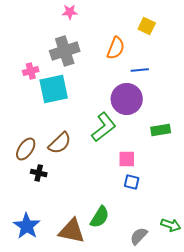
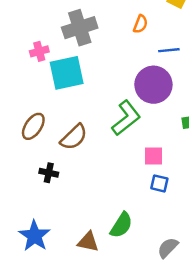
orange semicircle: (116, 48) -> (140, 24), size x0.7
brown ellipse: (26, 149) -> (33, 126), moved
brown triangle: (72, 231) -> (88, 242), size x0.7

